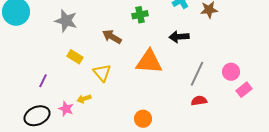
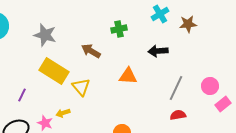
yellow rectangle: (75, 57) -> (54, 71), size x1.8
orange triangle: (149, 62) -> (128, 76), size x0.7

